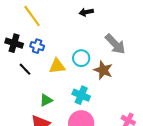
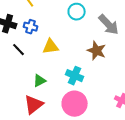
cyan circle: (81, 58) -> (77, 12), moved

